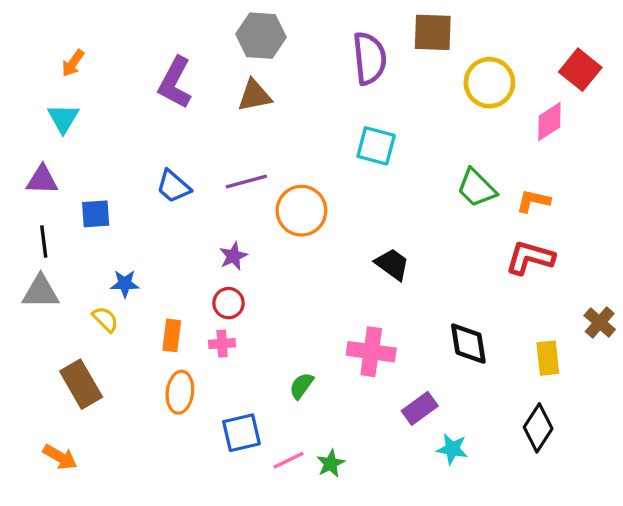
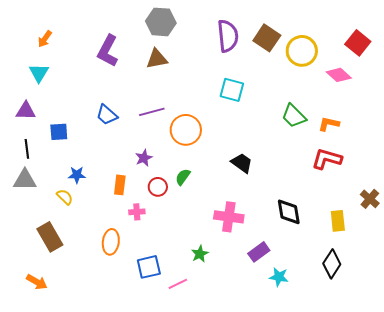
brown square: (433, 32) -> (267, 38), moved, turned 32
pink diamond: (549, 122) -> (339, 75), turned 75
red circle: (229, 303) -> (158, 187), moved
orange rectangle: (172, 335) -> (120, 185), moved
green semicircle: (301, 386) -> (183, 177), moved
green star: (331, 464) -> (200, 254), moved

